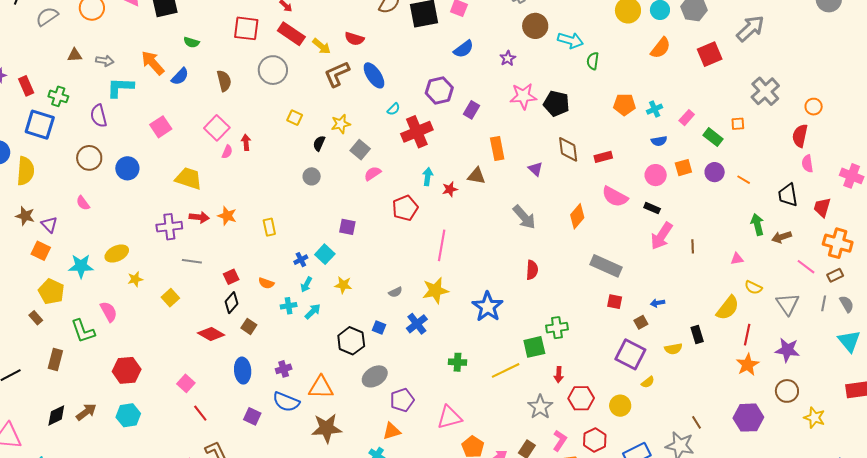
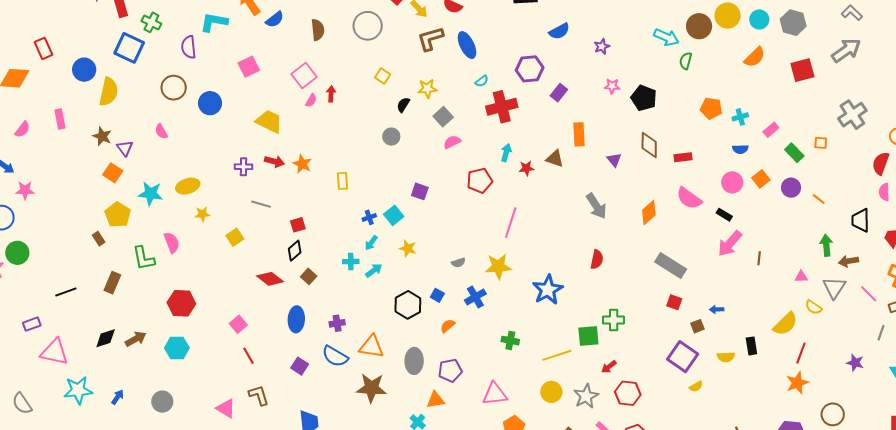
brown circle: (535, 26) -> (699, 26), moved
pink star: (523, 96) -> (612, 86), size x0.6
orange square: (683, 168) -> (761, 179), turned -30
purple cross: (169, 227) -> (243, 167), size x0.7
orange semicircle: (266, 283) -> (448, 326), moved, turned 112
gray triangle: (788, 304) -> (834, 288), moved
purple star: (787, 350) -> (855, 363), moved, size x0.7
red arrow: (559, 375) -> (609, 367), turned 42
gray ellipse: (375, 376) -> (414, 361), moved, turned -65
yellow circle: (620, 406) -> (551, 392), moved

